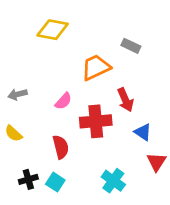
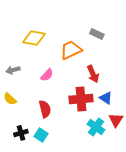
yellow diamond: (53, 30) -> (34, 38), moved
red cross: (96, 121) -> (81, 99), moved
cyan cross: (113, 181) -> (96, 127), moved

